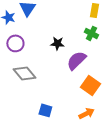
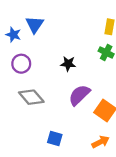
purple semicircle: (76, 60) -> (79, 95), moved

